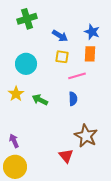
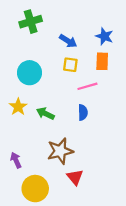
brown star: (86, 136) -> (60, 151), moved, turned 30
yellow circle: (15, 167) -> (35, 189), moved

